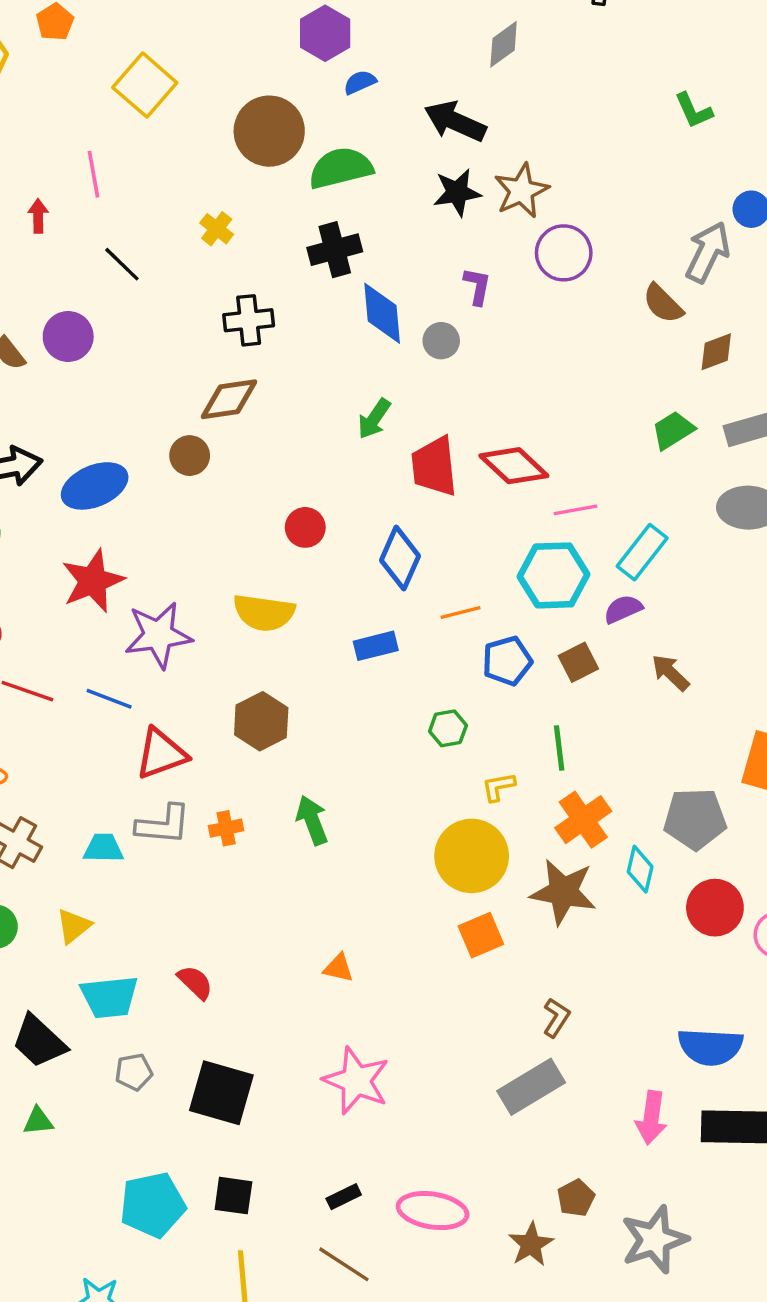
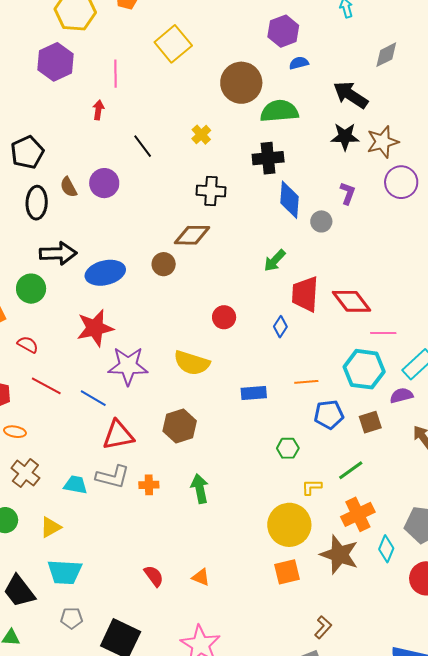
pink line: (94, 174) -> (116, 74), moved
blue diamond: (400, 558) -> (280, 327), moved, size x0.6
green line: (559, 748) -> (351, 470), turned 52
red semicircle: (195, 982) -> (154, 576), moved

